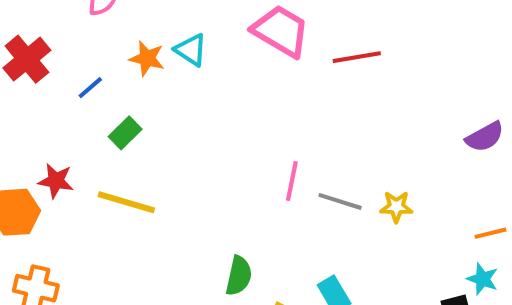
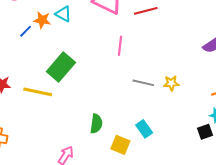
blue line: (90, 88) -> (26, 31), moved
green rectangle: (125, 133) -> (61, 67), moved, size x1.8
pink line: (292, 181) -> (120, 46), moved

